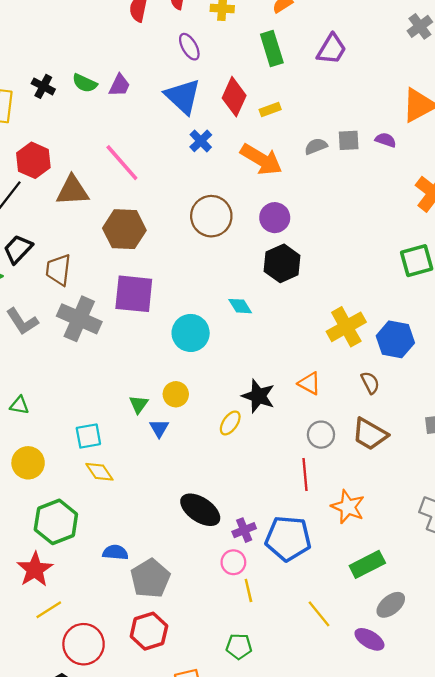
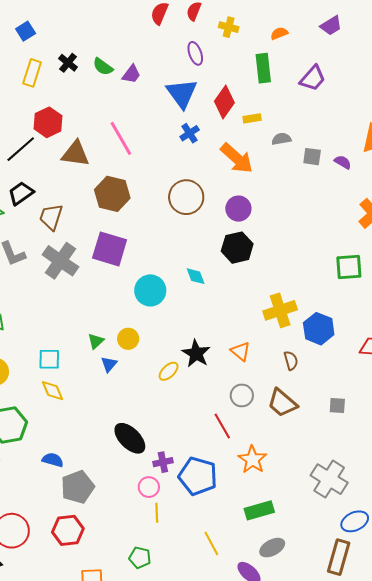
gray semicircle: (316, 146) -> (281, 139), moved
red line: (305, 475) -> (222, 426), turned -36

